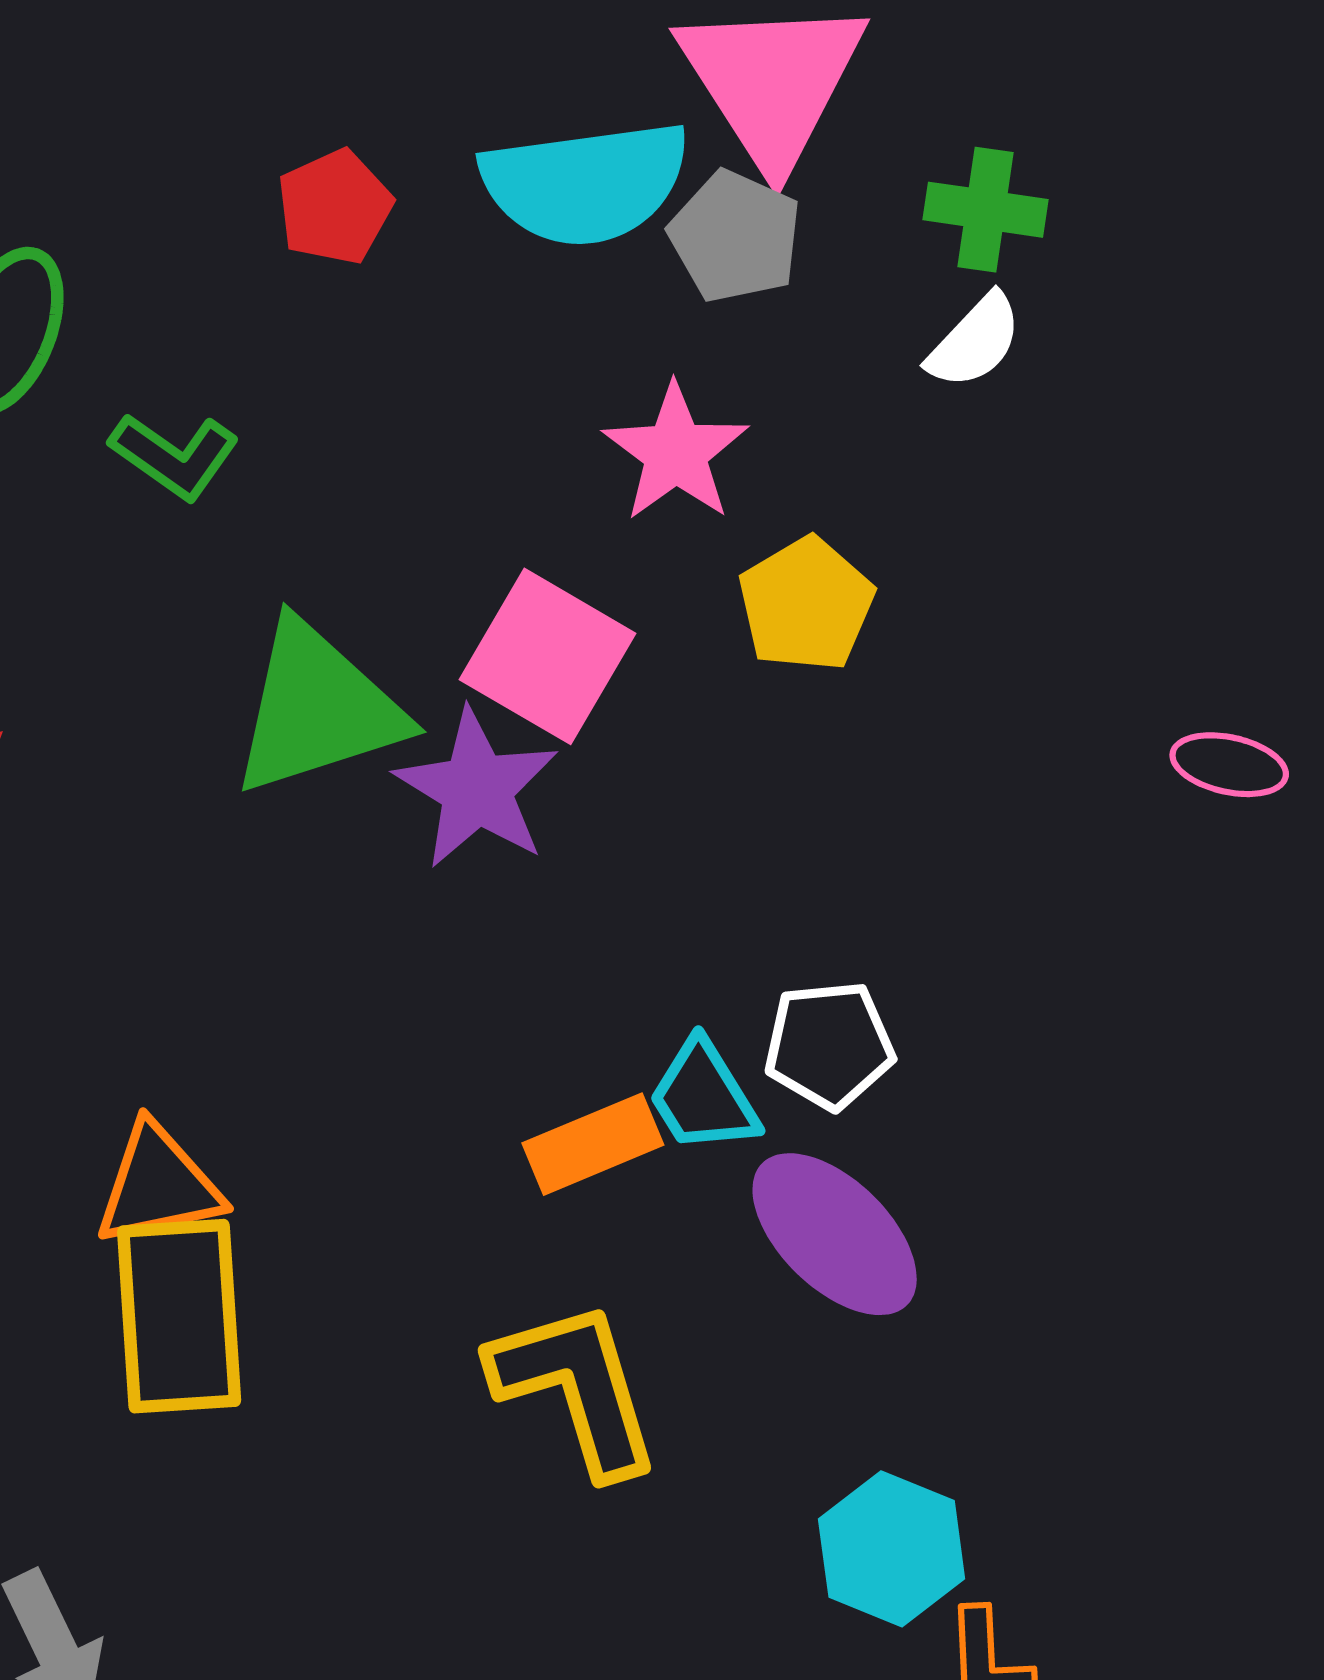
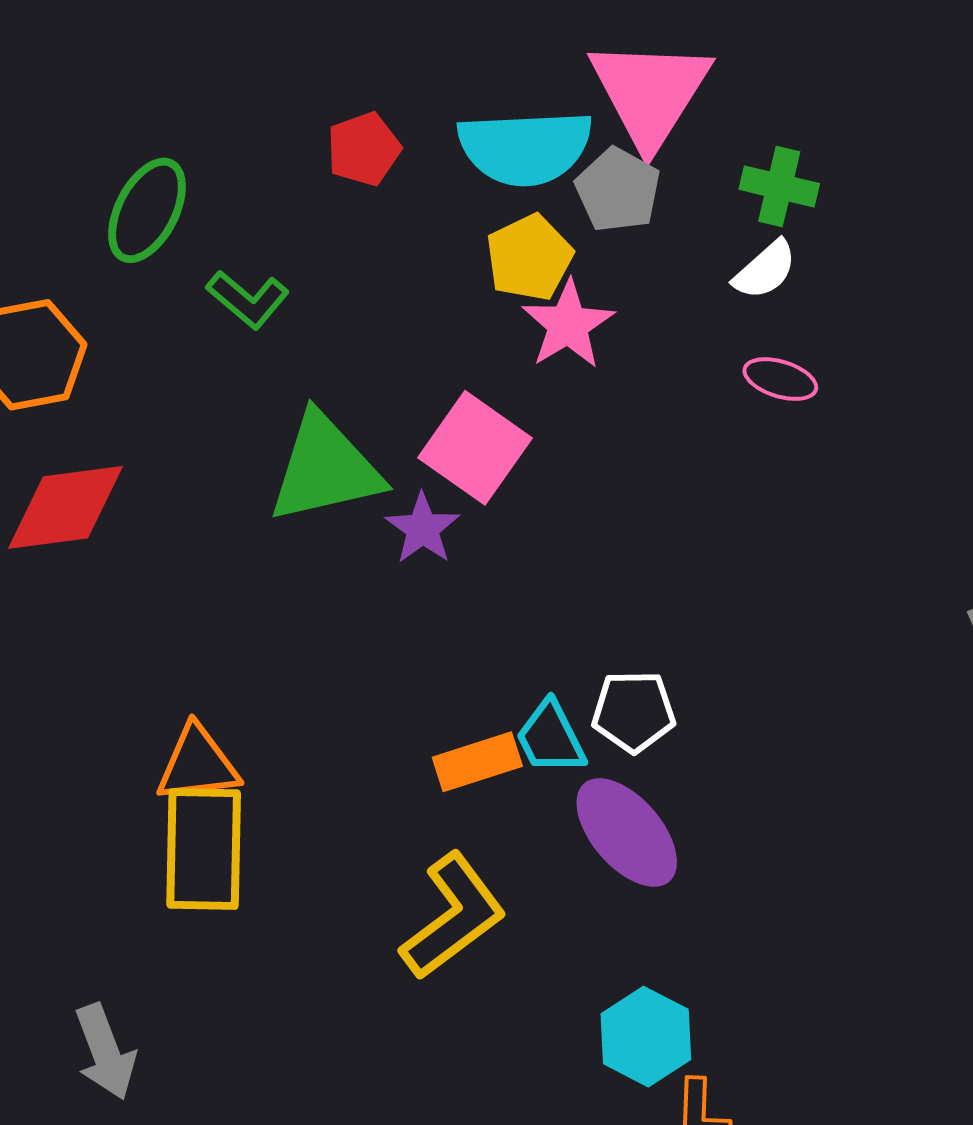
yellow pentagon: (806, 604) -> (529, 258), moved
pink ellipse: (1229, 765) -> (780, 379), moved
purple star: (477, 789) -> (423, 528), size x0.7
yellow L-shape: (576, 1388) -> (453, 916), turned 65

